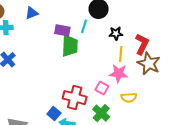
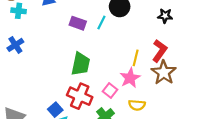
black star: (116, 33) -> (165, 16), moved
green trapezoid: (70, 46) -> (81, 64), moved
pink star: (119, 73) -> (130, 78), turned 30

